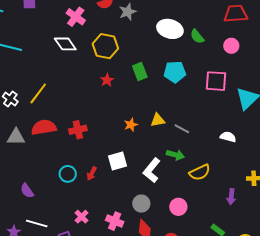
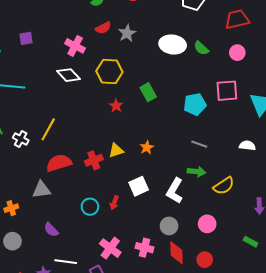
cyan pentagon: (175, 72) -> (195, 104), moved
yellow triangle: (158, 120) -> (116, 150), moved
gray triangle: (16, 137) -> (41, 190), moved
pink cross: (82, 217) -> (110, 248), size x1.5

